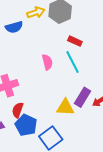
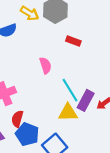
yellow arrow: (36, 12) -> (30, 13), turned 54
cyan line: (72, 62) -> (70, 90), moved

